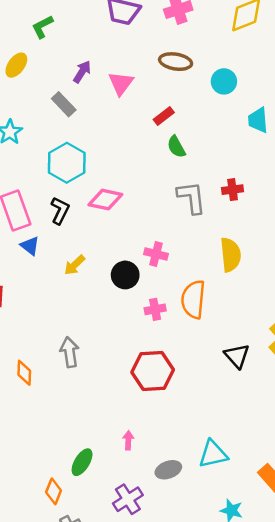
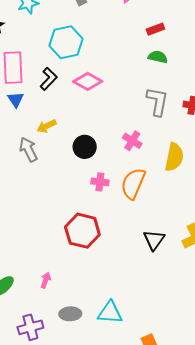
green semicircle: (176, 147) -> (158, 57), turned 114
pink cross: (156, 254) -> (132, 141), moved
gray arrow: (70, 352) -> (28, 149), moved, turned -35

